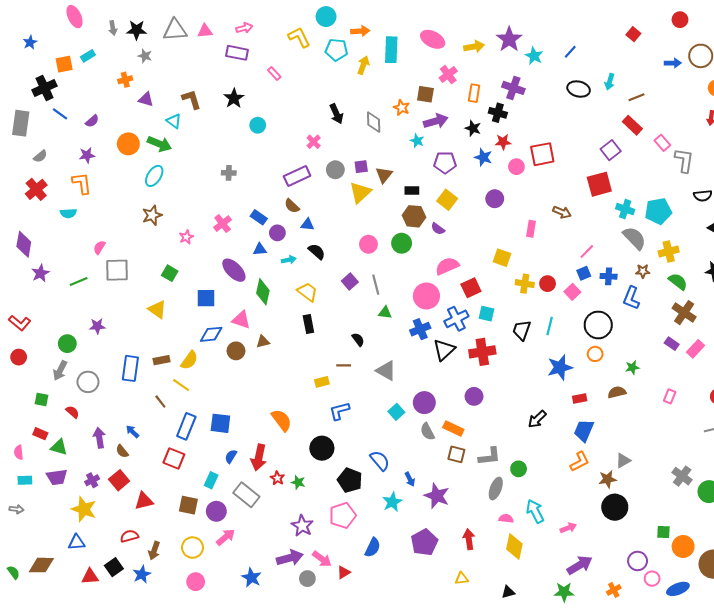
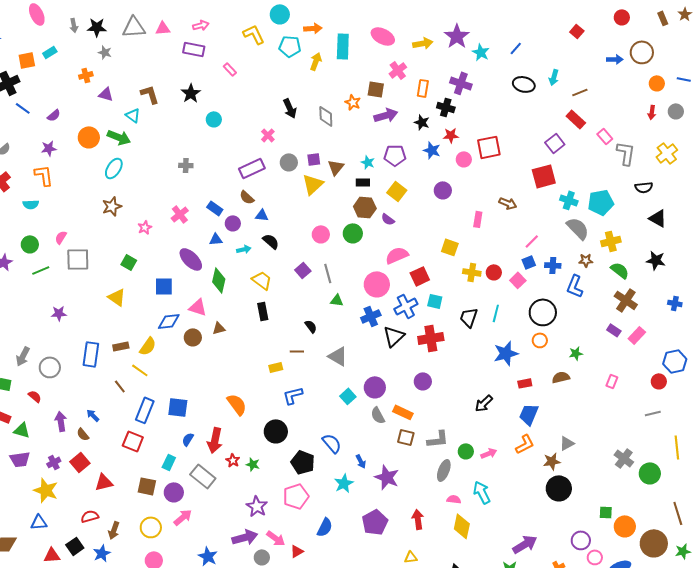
cyan star: (417, 141) -> (368, 162), moved
green circle: (67, 344) -> (30, 244), moved
pink arrow: (568, 528) -> (489, 453), moved

